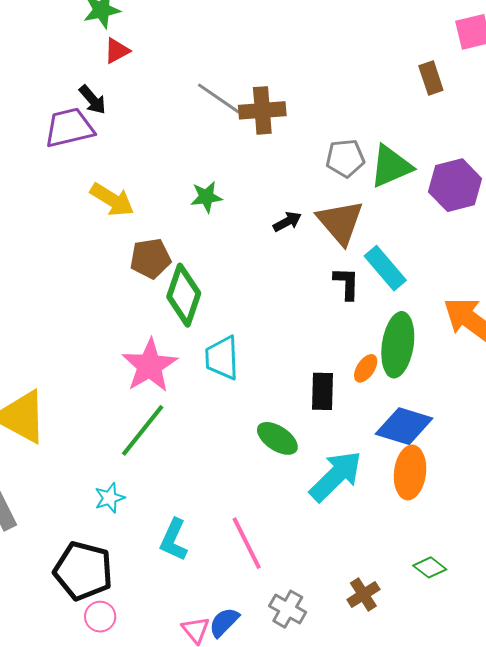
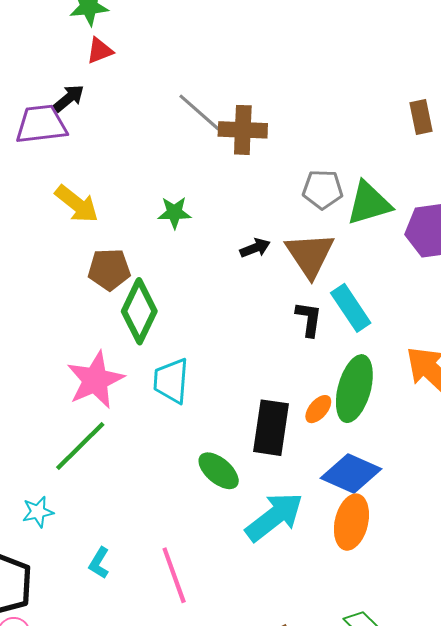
black arrow: (93, 100) -> (69, 98), turned -96
black rectangle: (323, 391) -> (271, 428), size x1.4
cyan L-shape: (174, 540) -> (99, 563), size x0.7

